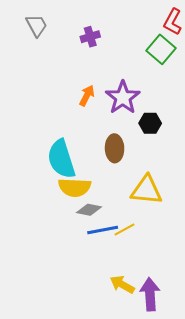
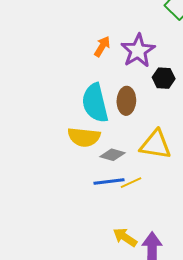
cyan semicircle: (61, 159) -> (95, 103), moved
gray diamond: (89, 210) -> (112, 155), moved

